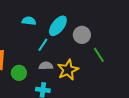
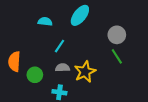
cyan ellipse: (58, 26) -> (80, 15), moved
gray circle: (82, 35) -> (117, 35), moved

